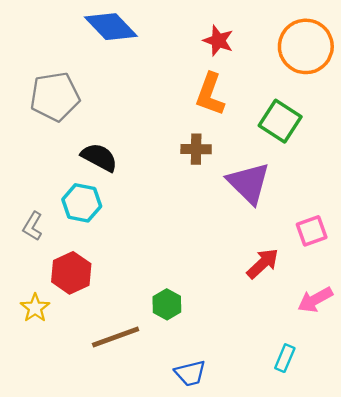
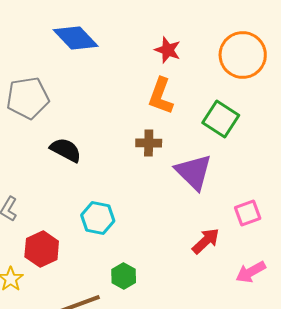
cyan hexagon: (82, 203) -> (98, 218), moved

